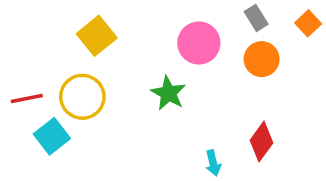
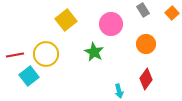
yellow square: (97, 36) -> (66, 20), moved
orange circle: (262, 59) -> (146, 44), moved

